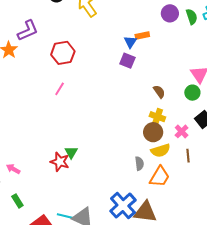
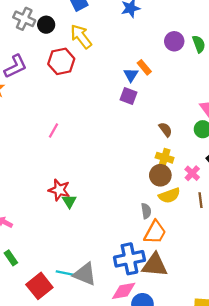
orange rectangle: (142, 36) -> (144, 67), turned 64
red hexagon: (63, 53) -> (61, 61), moved
red star: (60, 162) -> (59, 190), moved
orange trapezoid: (160, 177) -> (155, 232), moved
blue cross: (123, 206) -> (129, 259), turned 32

